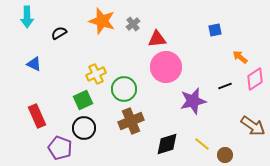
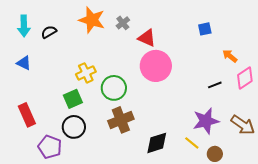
cyan arrow: (27, 17) -> (24, 26), moved
red triangle: (157, 39) -> (147, 38), turned 30
purple star: (193, 101) -> (206, 121), moved

